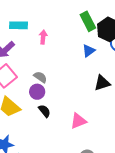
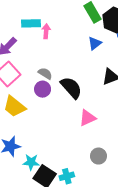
cyan rectangle: (19, 25) -> (31, 23), moved
black semicircle: (44, 111) -> (71, 88), moved, size x1.6

